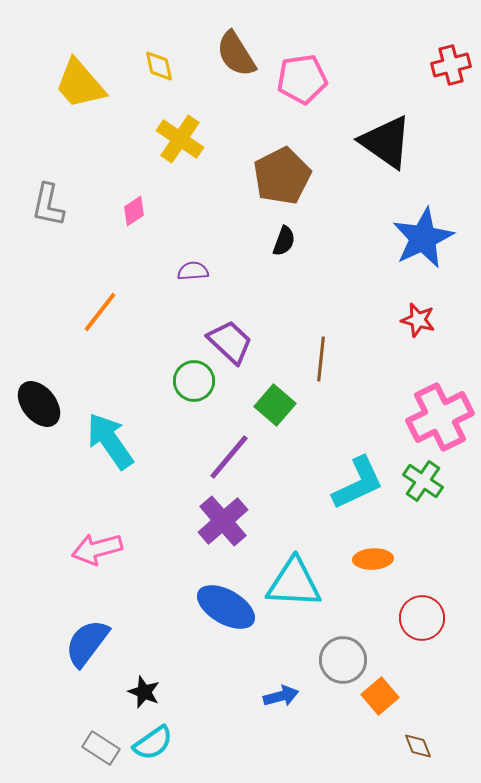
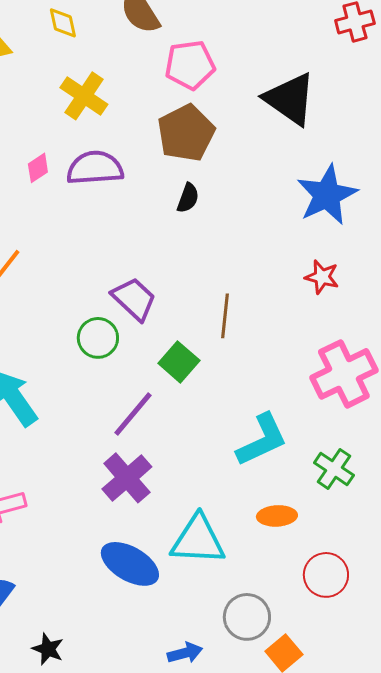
pink pentagon: (302, 79) -> (190, 65), moved
purple semicircle: (193, 271) -> (95, 168), moved, size x1.8
green cross: (423, 481) -> (334, 469), moved

